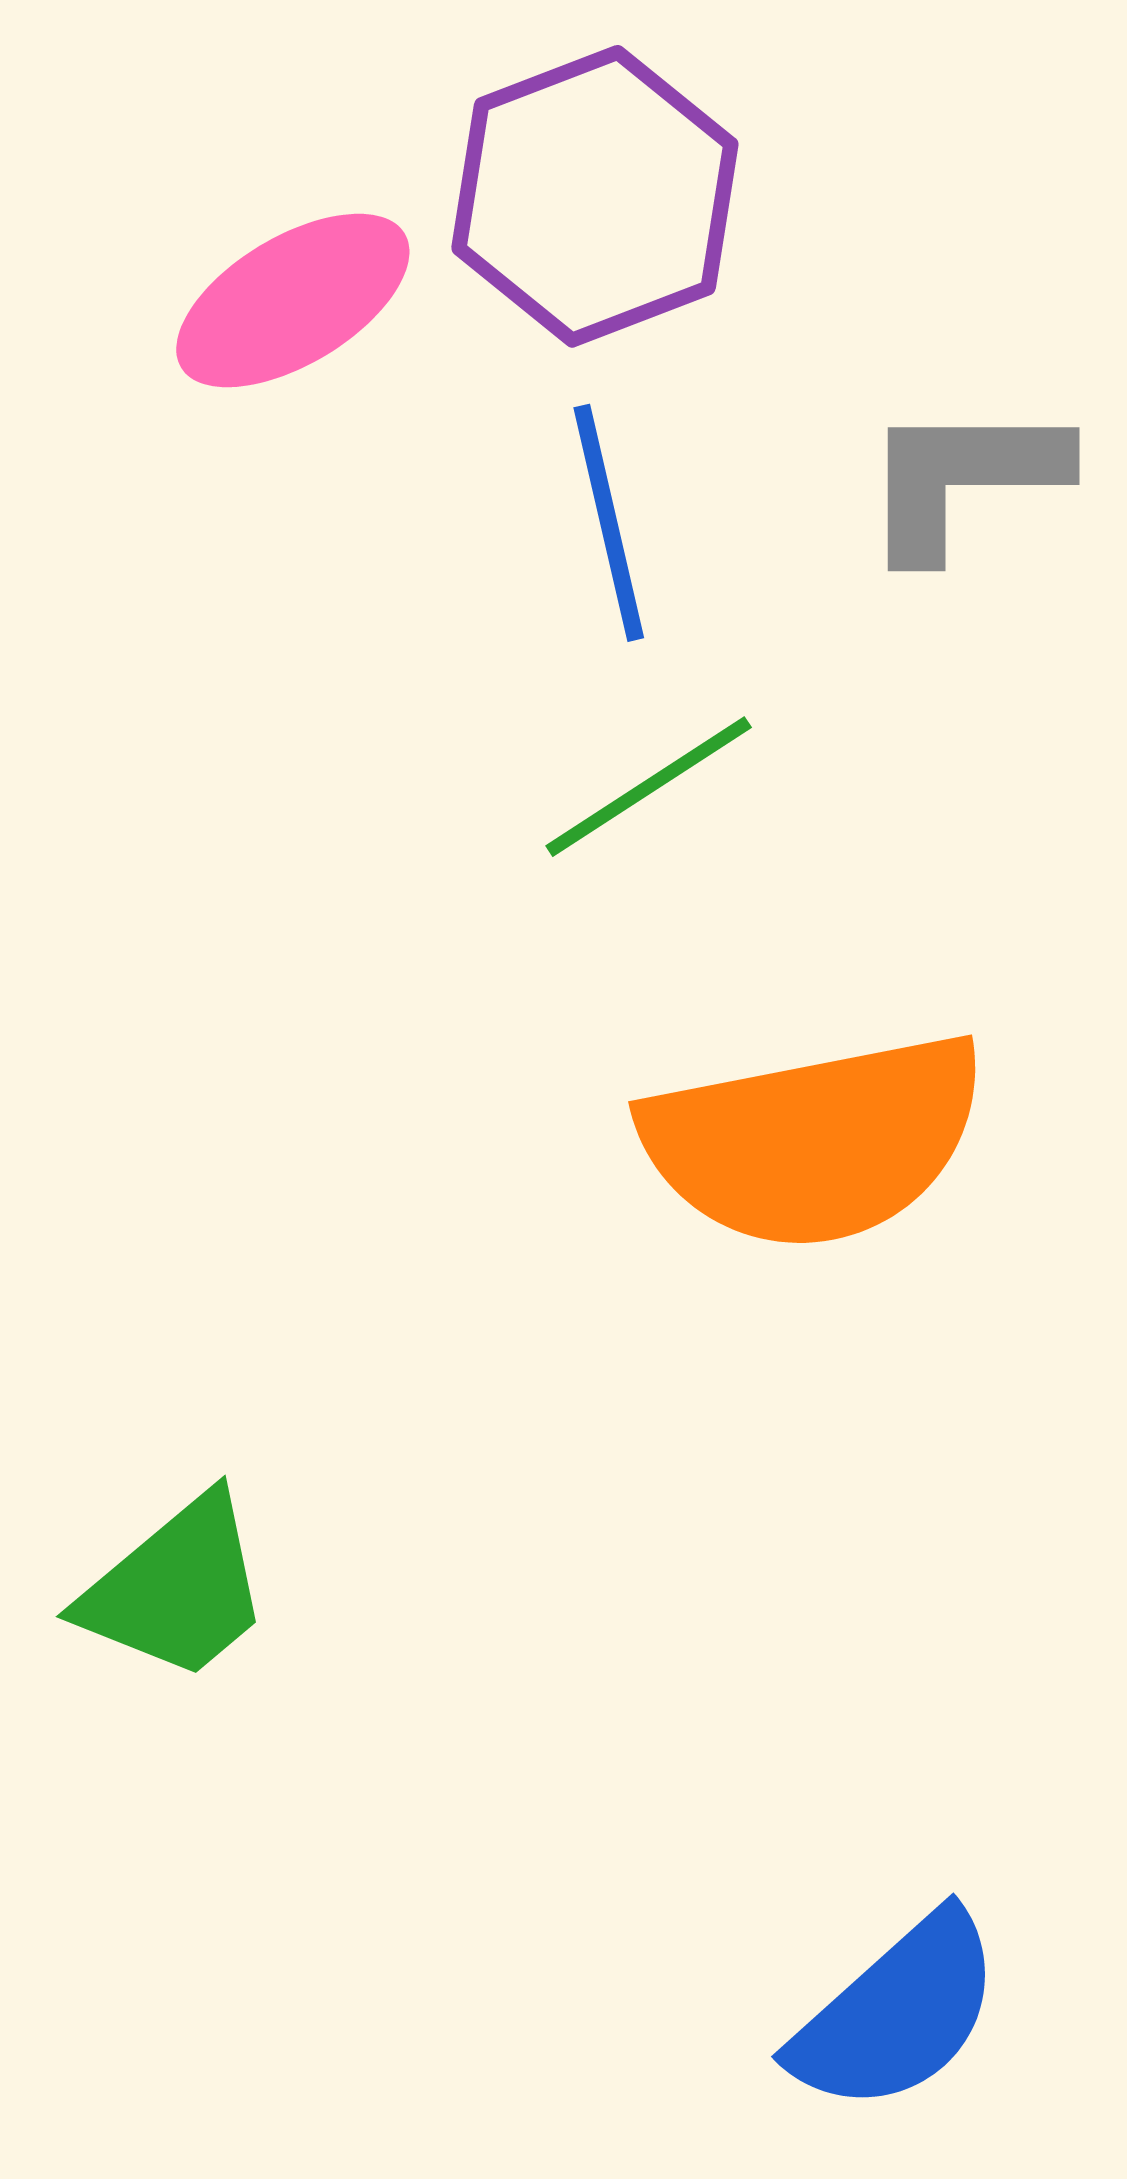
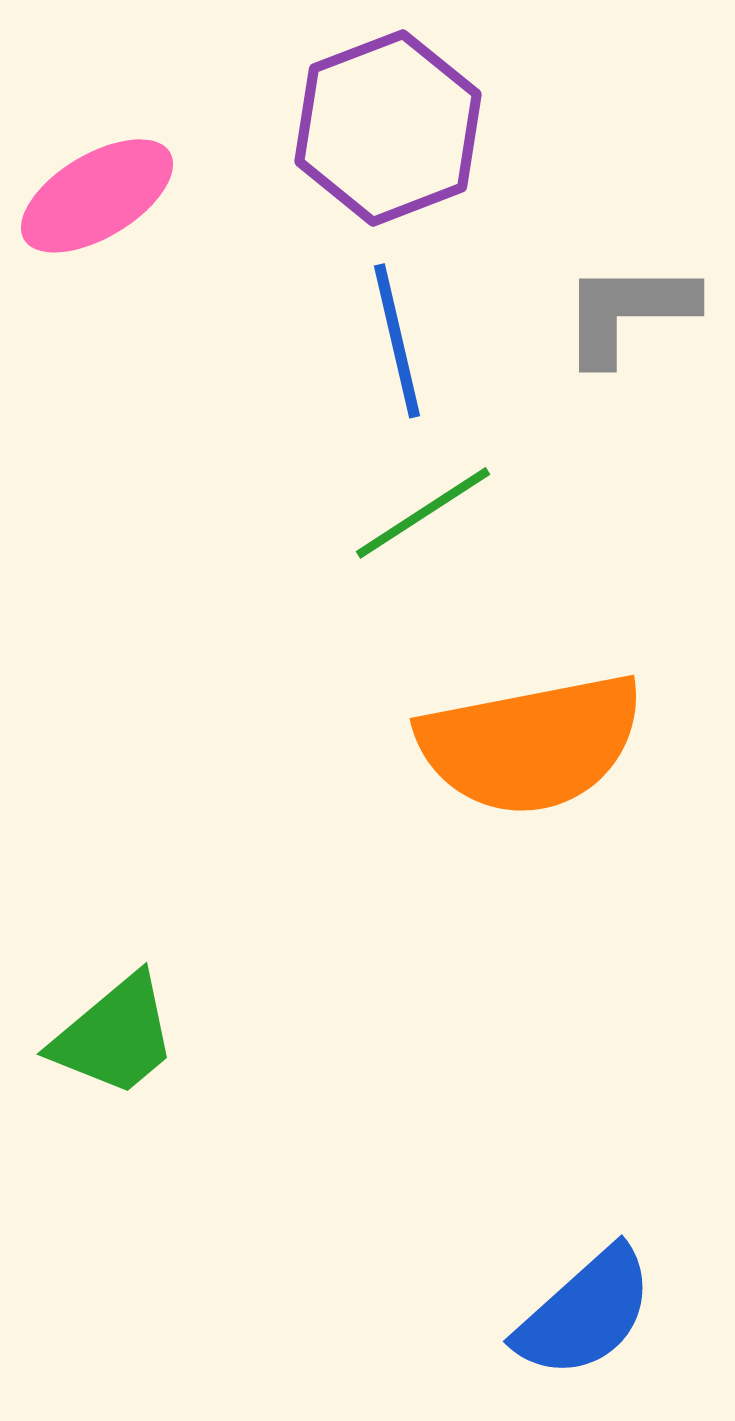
pink ellipse: (293, 301) -> (97, 196), moved

